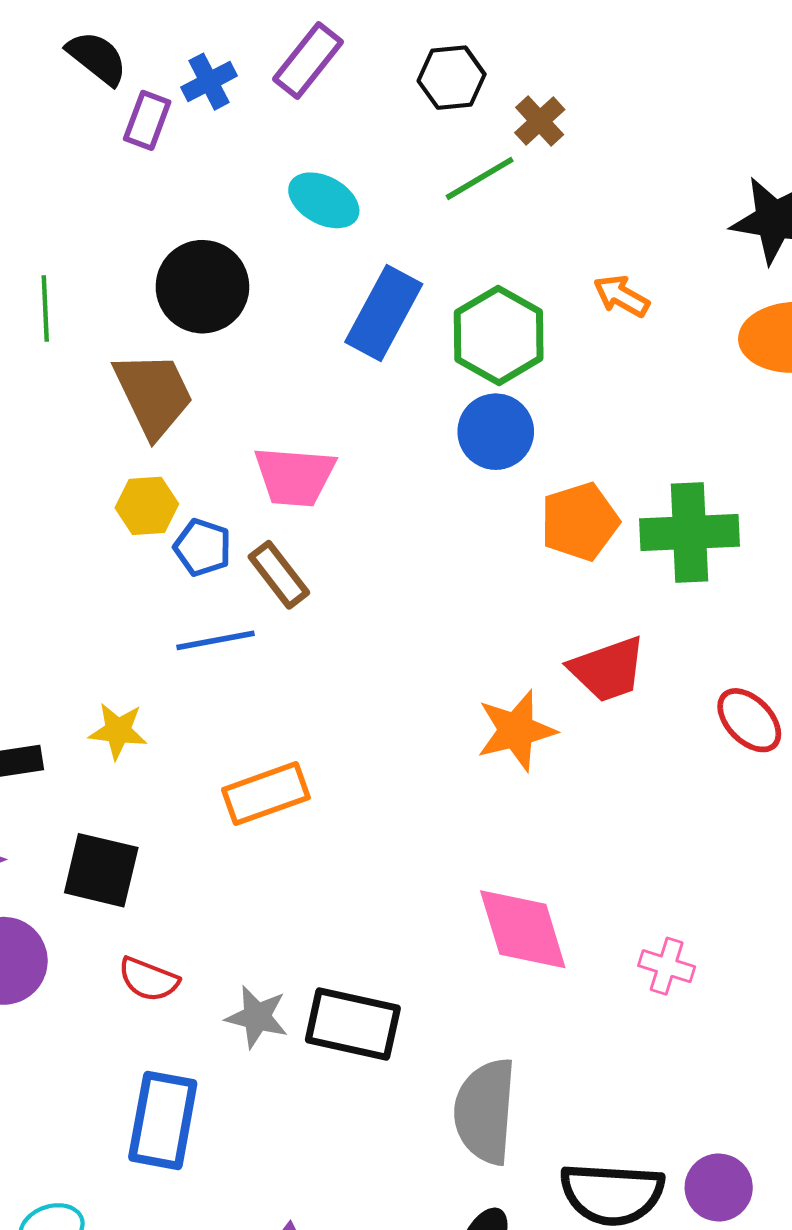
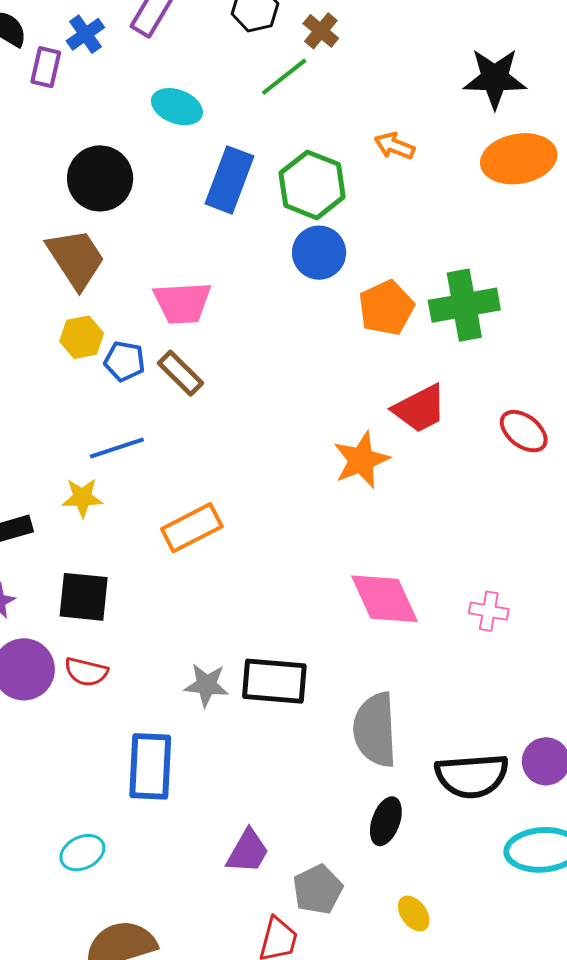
blue line: (215, 640) -> (117, 448), moved
red semicircle: (149, 979) -> (86, 672), moved

